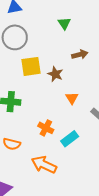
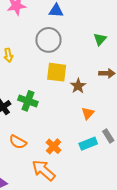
orange cross: (46, 128) -> (54, 146), moved
cyan rectangle: (70, 139) -> (88, 144), moved

